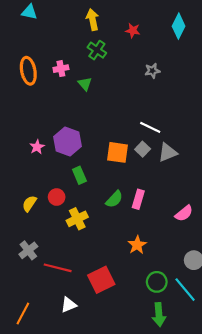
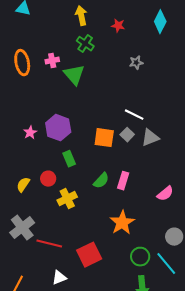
green triangle: (85, 84) -> (74, 75), size x1.6
orange star: (137, 245) -> (122, 223), size x1.4
gray cross: (28, 250) -> (22, 228), size x1.4

